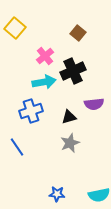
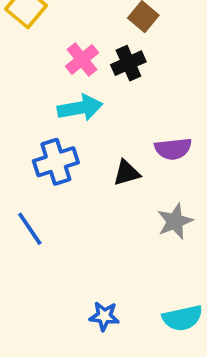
black cross: (73, 71) -> (128, 63), moved, size x0.7
gray star: (70, 143) -> (175, 221), moved

